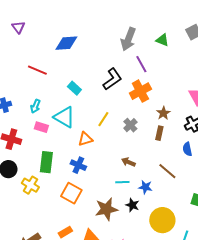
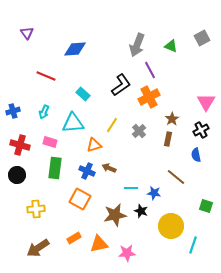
cyan triangle: (64, 117) -> (73, 123), turned -35
pink rectangle: (41, 127) -> (50, 142), moved
brown arrow: (128, 162) -> (109, 168), moved
yellow cross: (30, 185) -> (36, 209), moved, turned -36

